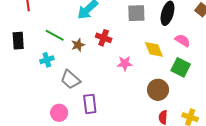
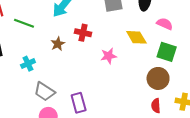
green line: (55, 35) -> (24, 23), moved
gray trapezoid: (70, 80) -> (44, 92), moved
brown circle: (158, 90) -> (158, 78), moved

